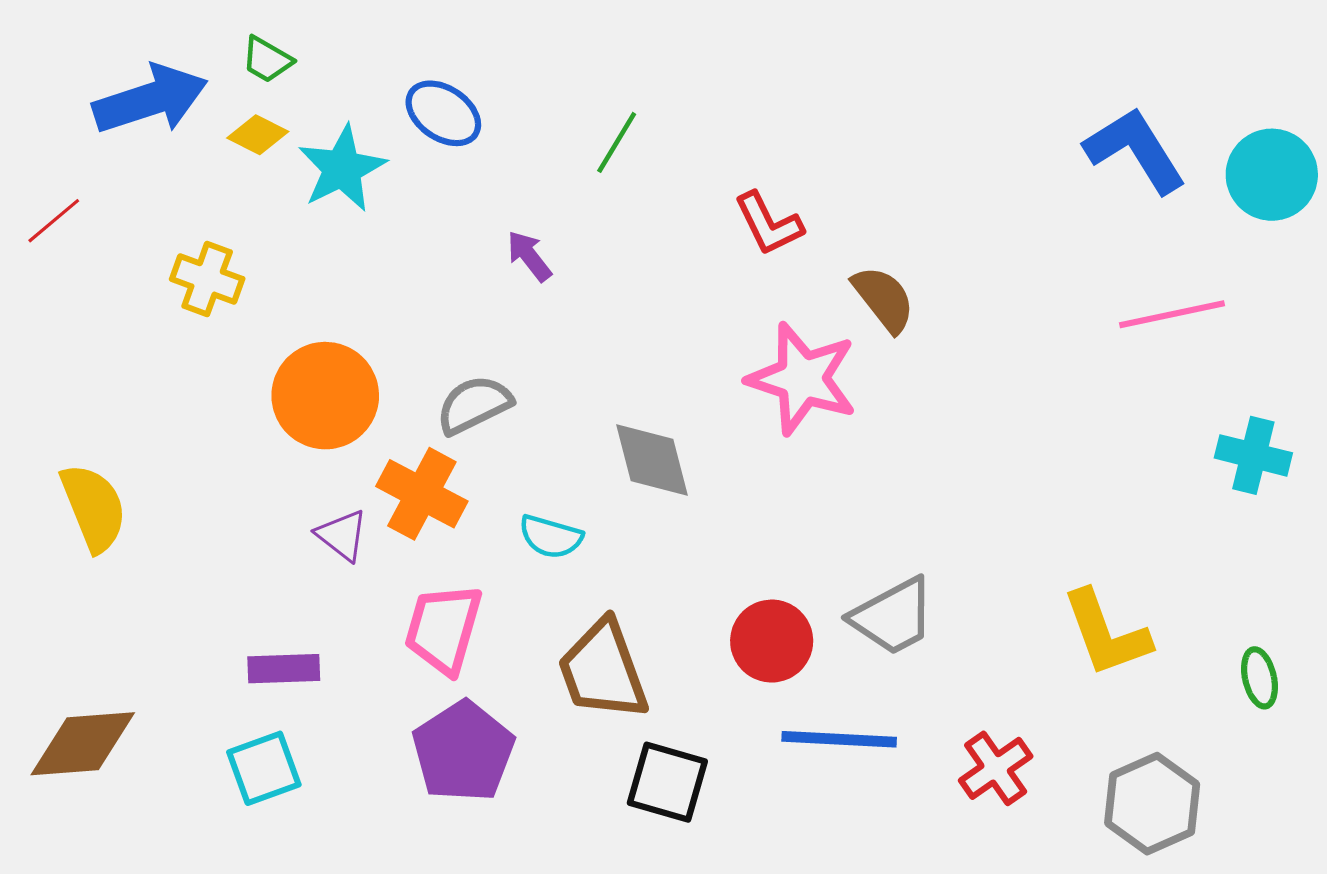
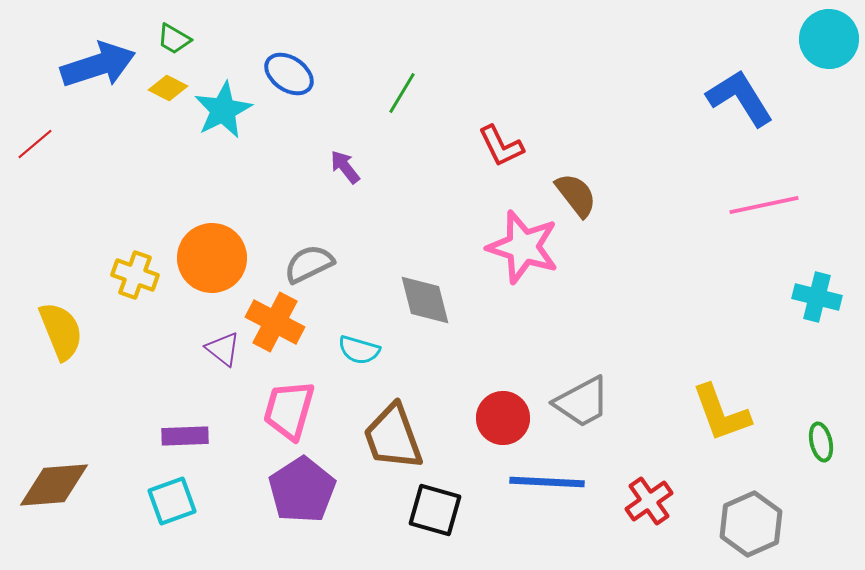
cyan circle: (1272, 175) -> (829, 39), moved
yellow cross: (207, 279) -> (135, 275), moved

